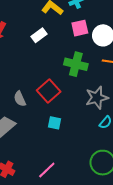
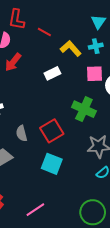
cyan square: (54, 123) -> (52, 164), size x1.5

